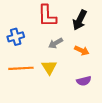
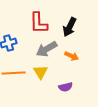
gray arrow: (56, 43) -> (47, 49), size x1.5
purple semicircle: (84, 81) -> (66, 87), moved

